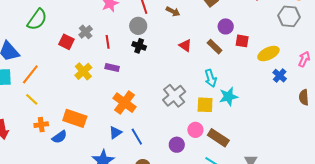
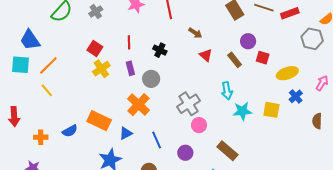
brown arrow: (173, 11) -> (195, 33), moved
gray circle: (138, 26) -> (151, 79), moved
gray cross: (86, 32) -> (96, 12), moved
red square: (66, 42) -> (95, 48), moved
purple rectangle: (112, 68) -> (130, 68), turned 56
yellow square: (205, 105) -> (271, 110), moved
orange rectangle: (75, 118) -> (99, 121), moved
orange cross: (41, 125) -> (41, 137), moved
pink circle: (195, 130) -> (199, 125), moved
blue line: (137, 137) -> (157, 140), moved

